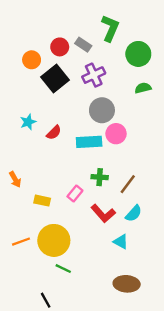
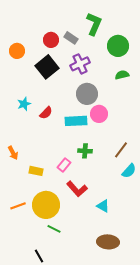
orange circle: (32, 60) -> (17, 51), moved
brown line: (128, 184) -> (121, 150), moved
red L-shape: (103, 213) -> (77, 189), moved
cyan semicircle: (134, 213) -> (129, 171), moved

